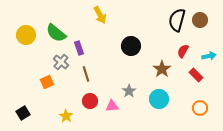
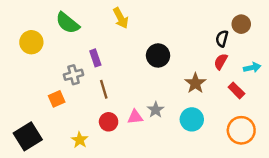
black semicircle: (177, 20) -> (222, 39), moved, size x0.6
green semicircle: (56, 33) -> (68, 23), moved
gray cross: (61, 62) -> (74, 75), turned 35
pink triangle: (112, 106) -> (135, 117), moved
orange circle: (200, 108) -> (241, 130), size x1.5
black square: (23, 113) -> (28, 136), size x1.6

